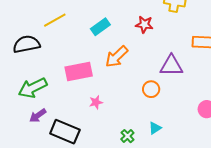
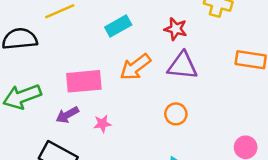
purple triangle: (171, 66) -> (182, 66), moved
purple arrow: (38, 116) -> (67, 115), moved

